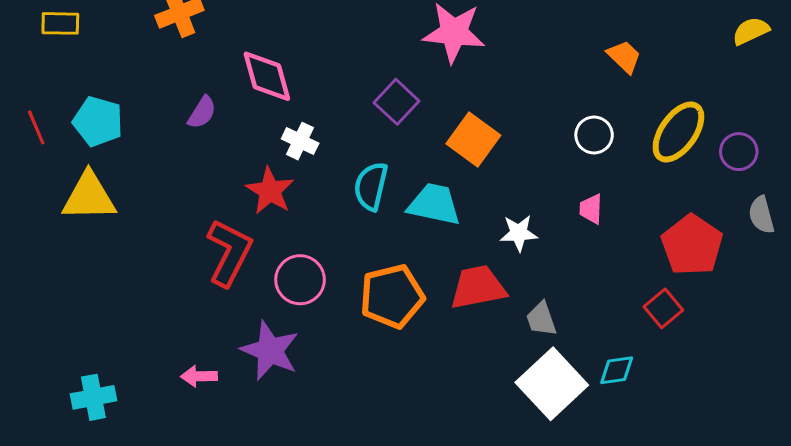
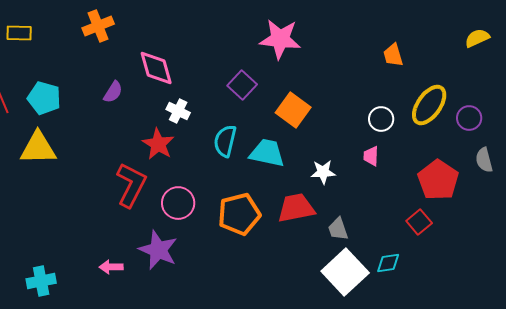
orange trapezoid: (624, 57) -> (393, 55), turned -150
white circle: (594, 135) -> (381, 119), moved

